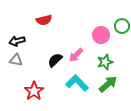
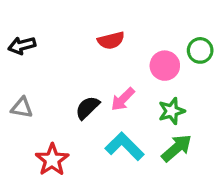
red semicircle: (44, 20) -> (111, 40), moved
black arrow: (17, 41) -> (22, 45), moved

